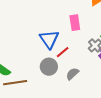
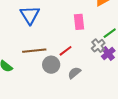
blue triangle: (49, 39) -> (30, 15), moved
brown line: (15, 83) -> (34, 51), moved

